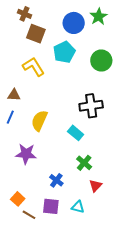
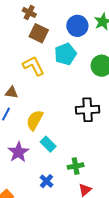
cyan rectangle: (76, 133) -> (48, 144), moved
purple star: (26, 154) -> (18, 152), turned 30
green cross: (84, 163) -> (76, 166), turned 35

